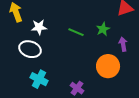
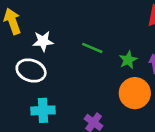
green star: (103, 29) -> (128, 60), moved
cyan cross: (39, 79) -> (43, 110), turned -30

